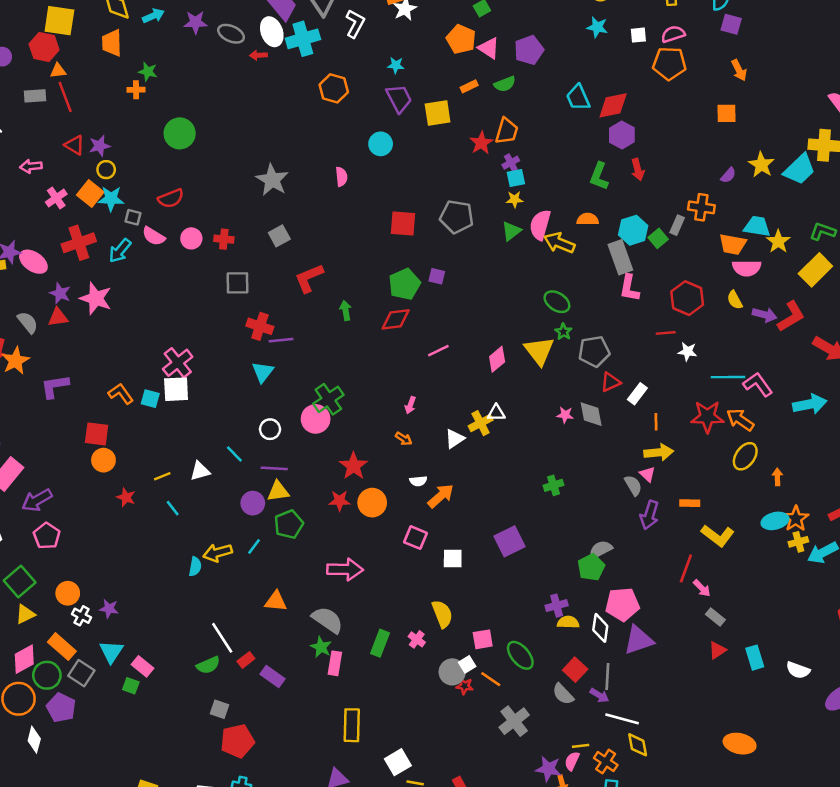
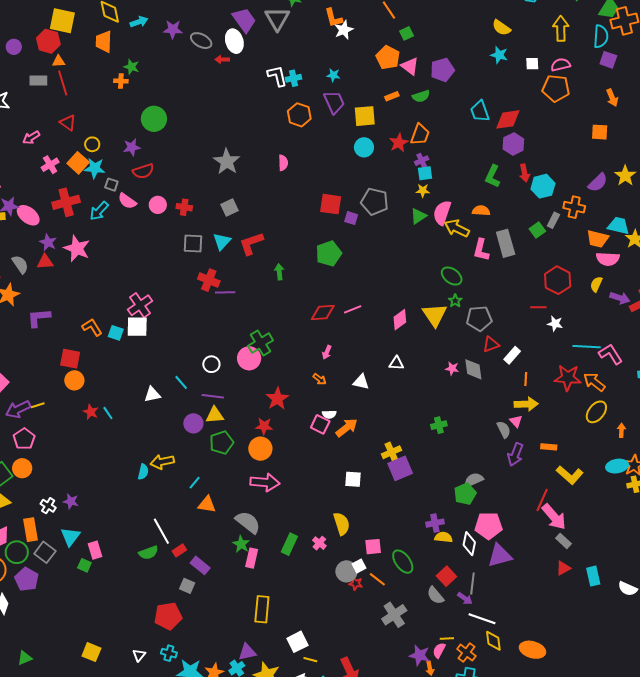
white L-shape: (355, 24) -> (277, 76), moved, turned -45
cyan cross: (303, 39) -> (293, 78), moved, size x0.6
orange hexagon: (334, 88) -> (299, 115), moved
cyan circle: (381, 144) -> (364, 147), moved
purple star: (100, 146) -> (132, 147), moved
pink arrow: (31, 166) -> (31, 138), turned -30
purple semicircle: (728, 175) -> (598, 183), size x1.5
cyan hexagon: (633, 230) -> (543, 186), moved
purple square: (437, 276) -> (351, 218), moved
pink L-shape: (629, 288) -> (481, 250), moved
yellow semicircle: (735, 300) -> (596, 284), turned 49
red diamond: (396, 319) -> (323, 312), moved
cyan triangle: (263, 372) -> (222, 241), moved
yellow cross: (481, 423) -> (391, 452), moved
white triangle: (455, 439) -> (361, 382), turned 42
yellow line: (162, 476) -> (38, 405), moved
orange circle: (372, 503) -> (260, 449), moved
cyan line: (173, 508) -> (108, 413), moved
pink square: (416, 538) -> (320, 424), moved
cyan line: (254, 546) -> (195, 483), moved
pink arrow: (702, 588) -> (554, 517), size x1.8
orange circle: (68, 593) -> (22, 468), moved
orange rectangle: (62, 647) -> (31, 530), turned 35
pink rectangle: (142, 666) -> (95, 550), turned 30
gray square: (220, 709) -> (187, 586), moved
orange ellipse: (740, 744) -> (533, 650), moved

